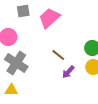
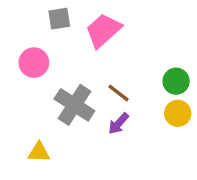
gray cross: (16, 63) -> (74, 105), moved
purple arrow: (68, 72) -> (118, 124), moved

